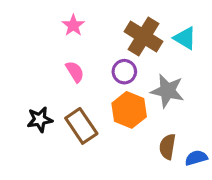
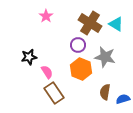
pink semicircle: (75, 72) -> (47, 72), moved
black star: (40, 120) -> (29, 57), moved
brown rectangle: (81, 126) -> (54, 93), moved

